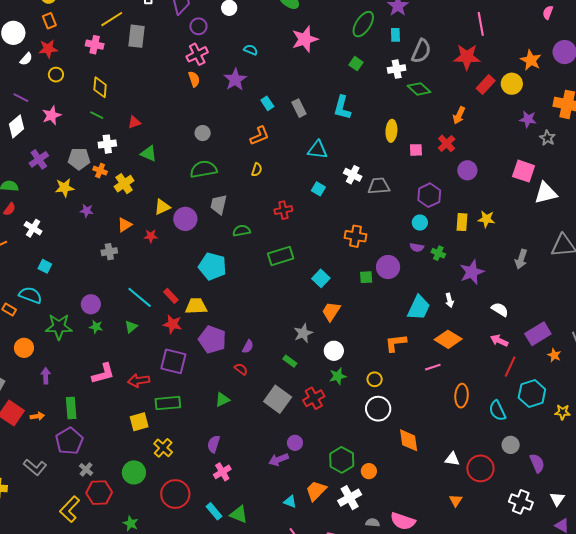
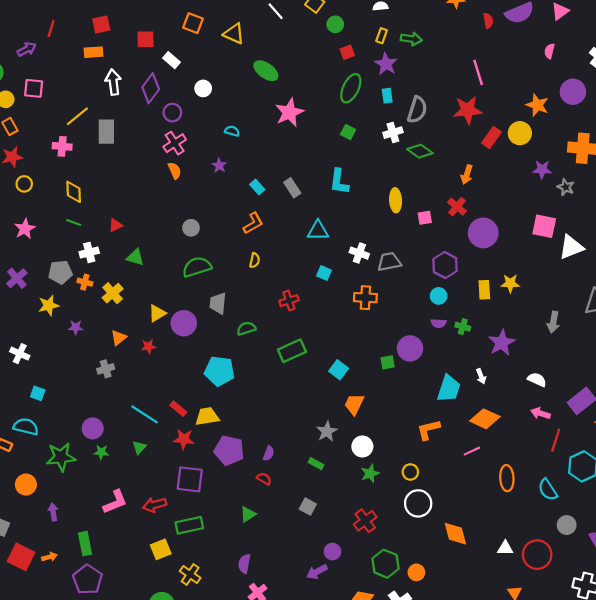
purple star: (235, 80) -> (219, 165), size x0.6
purple circle: (467, 170) -> (483, 233), size x1.4
orange cross: (355, 236) -> (365, 298), moved
red cross: (314, 398) -> (365, 521), moved
gray square: (278, 399) -> (308, 507), size x0.6

